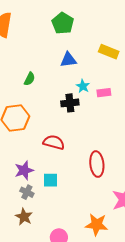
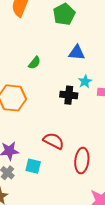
green pentagon: (63, 23) -> (64, 14), moved
red semicircle: (54, 142) -> (54, 141), moved

